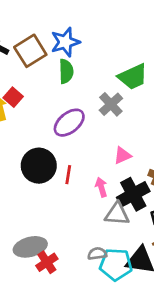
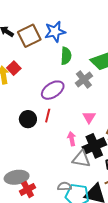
green semicircle: (66, 71) -> (66, 56), moved
pink triangle: (122, 156) -> (89, 117), turned -40
black circle: (39, 166) -> (28, 119), size x0.7
red line: (68, 175) -> (48, 116), moved

